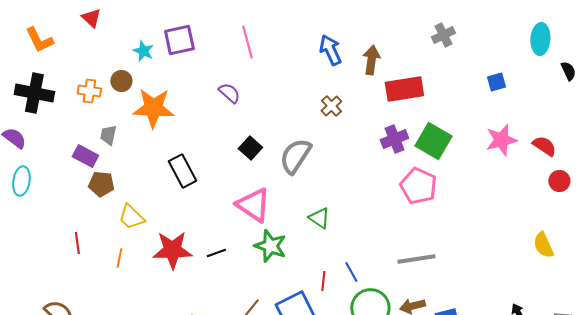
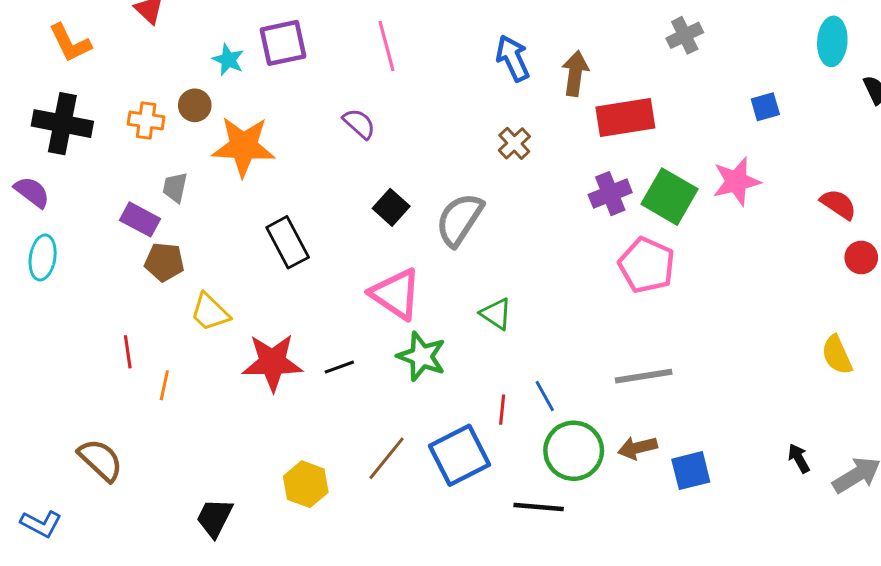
pink star: (501, 140) -> (736, 181), moved
orange line: (119, 258) -> (164, 385), moved

